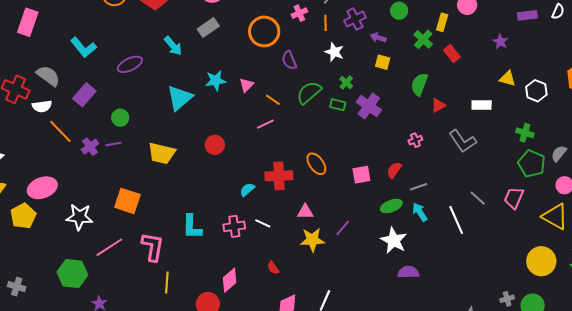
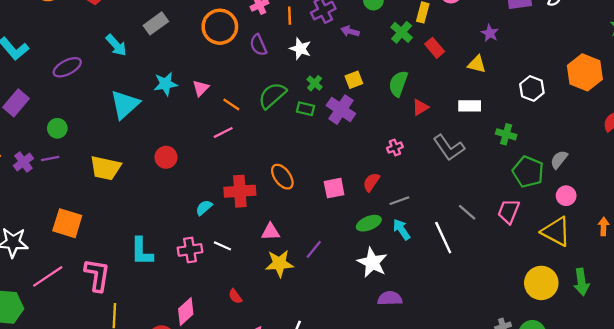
purple semicircle: (289, 60) -> (258, 45), moved
yellow square: (383, 62) -> (354, 80), moved, turned -35
yellow triangle: (508, 79) -> (477, 64), moved
green cross: (525, 133) -> (506, 134), moved

